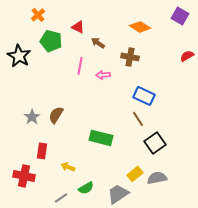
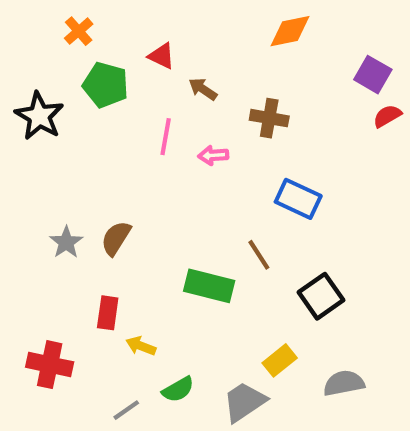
purple square: (180, 16) -> (373, 75), moved
orange diamond: (140, 27) -> (290, 31), moved, turned -45
brown line: (138, 119) -> (259, 255), moved
red rectangle: (42, 151) -> (108, 313), moved
gray semicircle: (157, 178) -> (344, 383), moved

